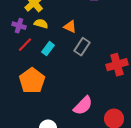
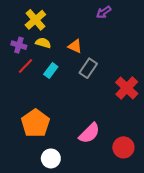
red cross: (117, 65) -> (127, 88), turned -30
orange pentagon: (32, 81) -> (35, 123), moved

